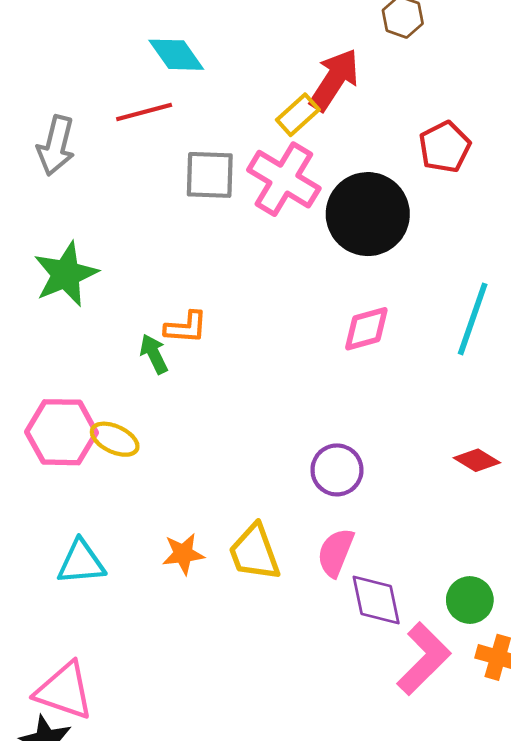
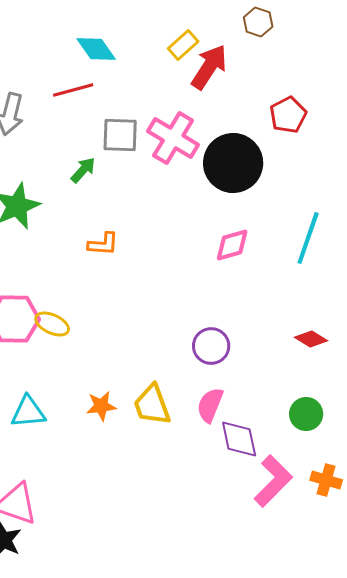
yellow rectangle: (298, 115) -> (183, 45), moved
green arrow: (154, 354) -> (83, 170), moved, turned 68
green circle: (470, 600) -> (306, 414), moved

